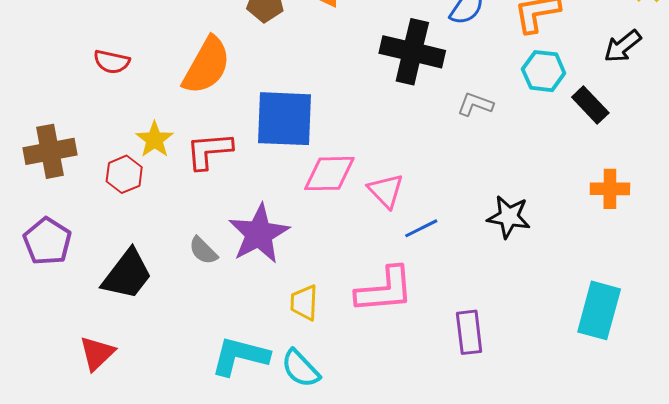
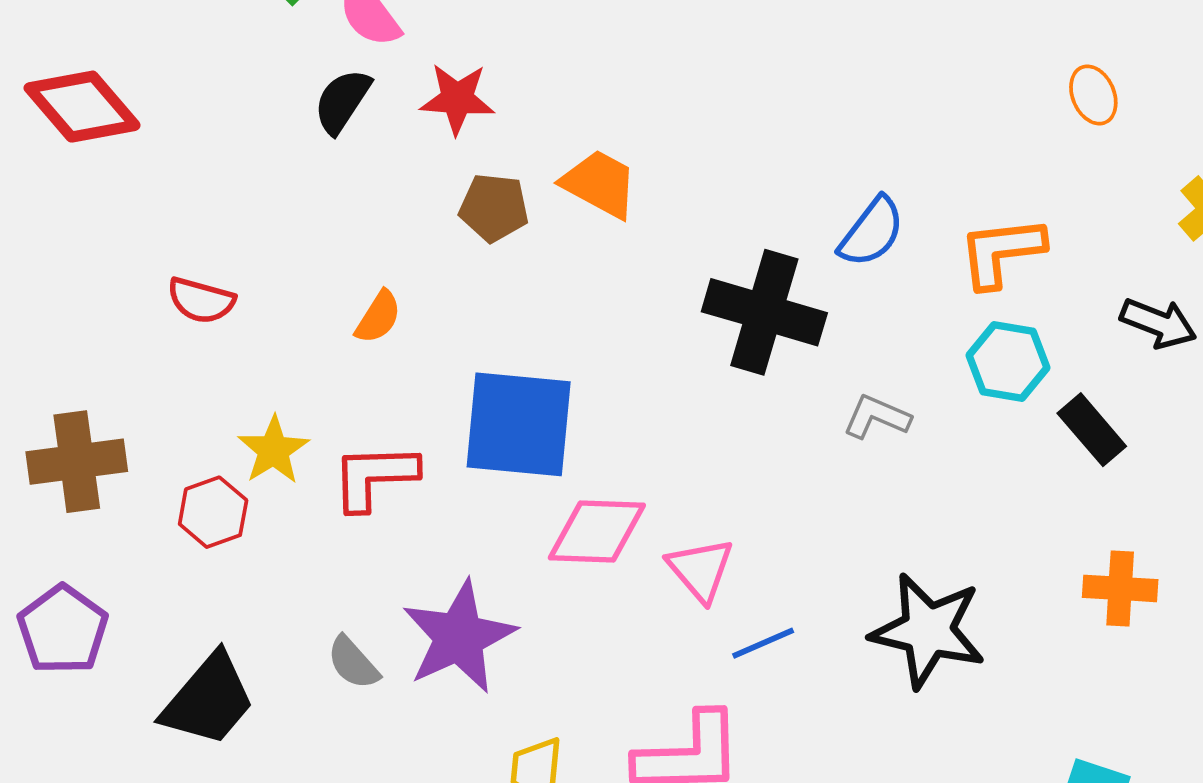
black arrow: (623, 46) -> (1158, 323), turned -123
orange semicircle: (207, 66) -> (378, 317), size x0.5
black star: (509, 217) -> (928, 631), size x1.4

